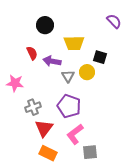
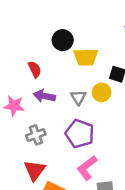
black circle: (45, 25) -> (63, 40), moved
purple arrow: (52, 61) -> (44, 96), moved
red triangle: (44, 128) -> (35, 170), moved

